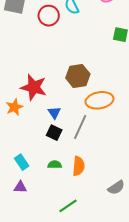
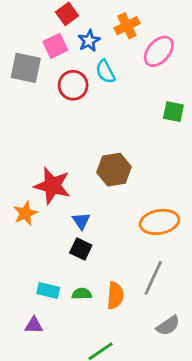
orange ellipse: (100, 100) -> (159, 222), moved
gray line: (80, 127) -> (153, 278), moved
cyan rectangle: (22, 162) -> (48, 290), moved, turned -42

